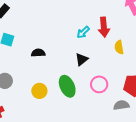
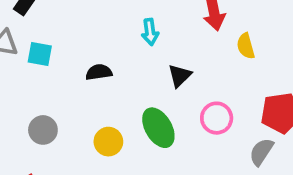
cyan arrow: (83, 32) -> (150, 32), moved, turned -48
gray semicircle: (121, 105) -> (261, 152), turned -42

